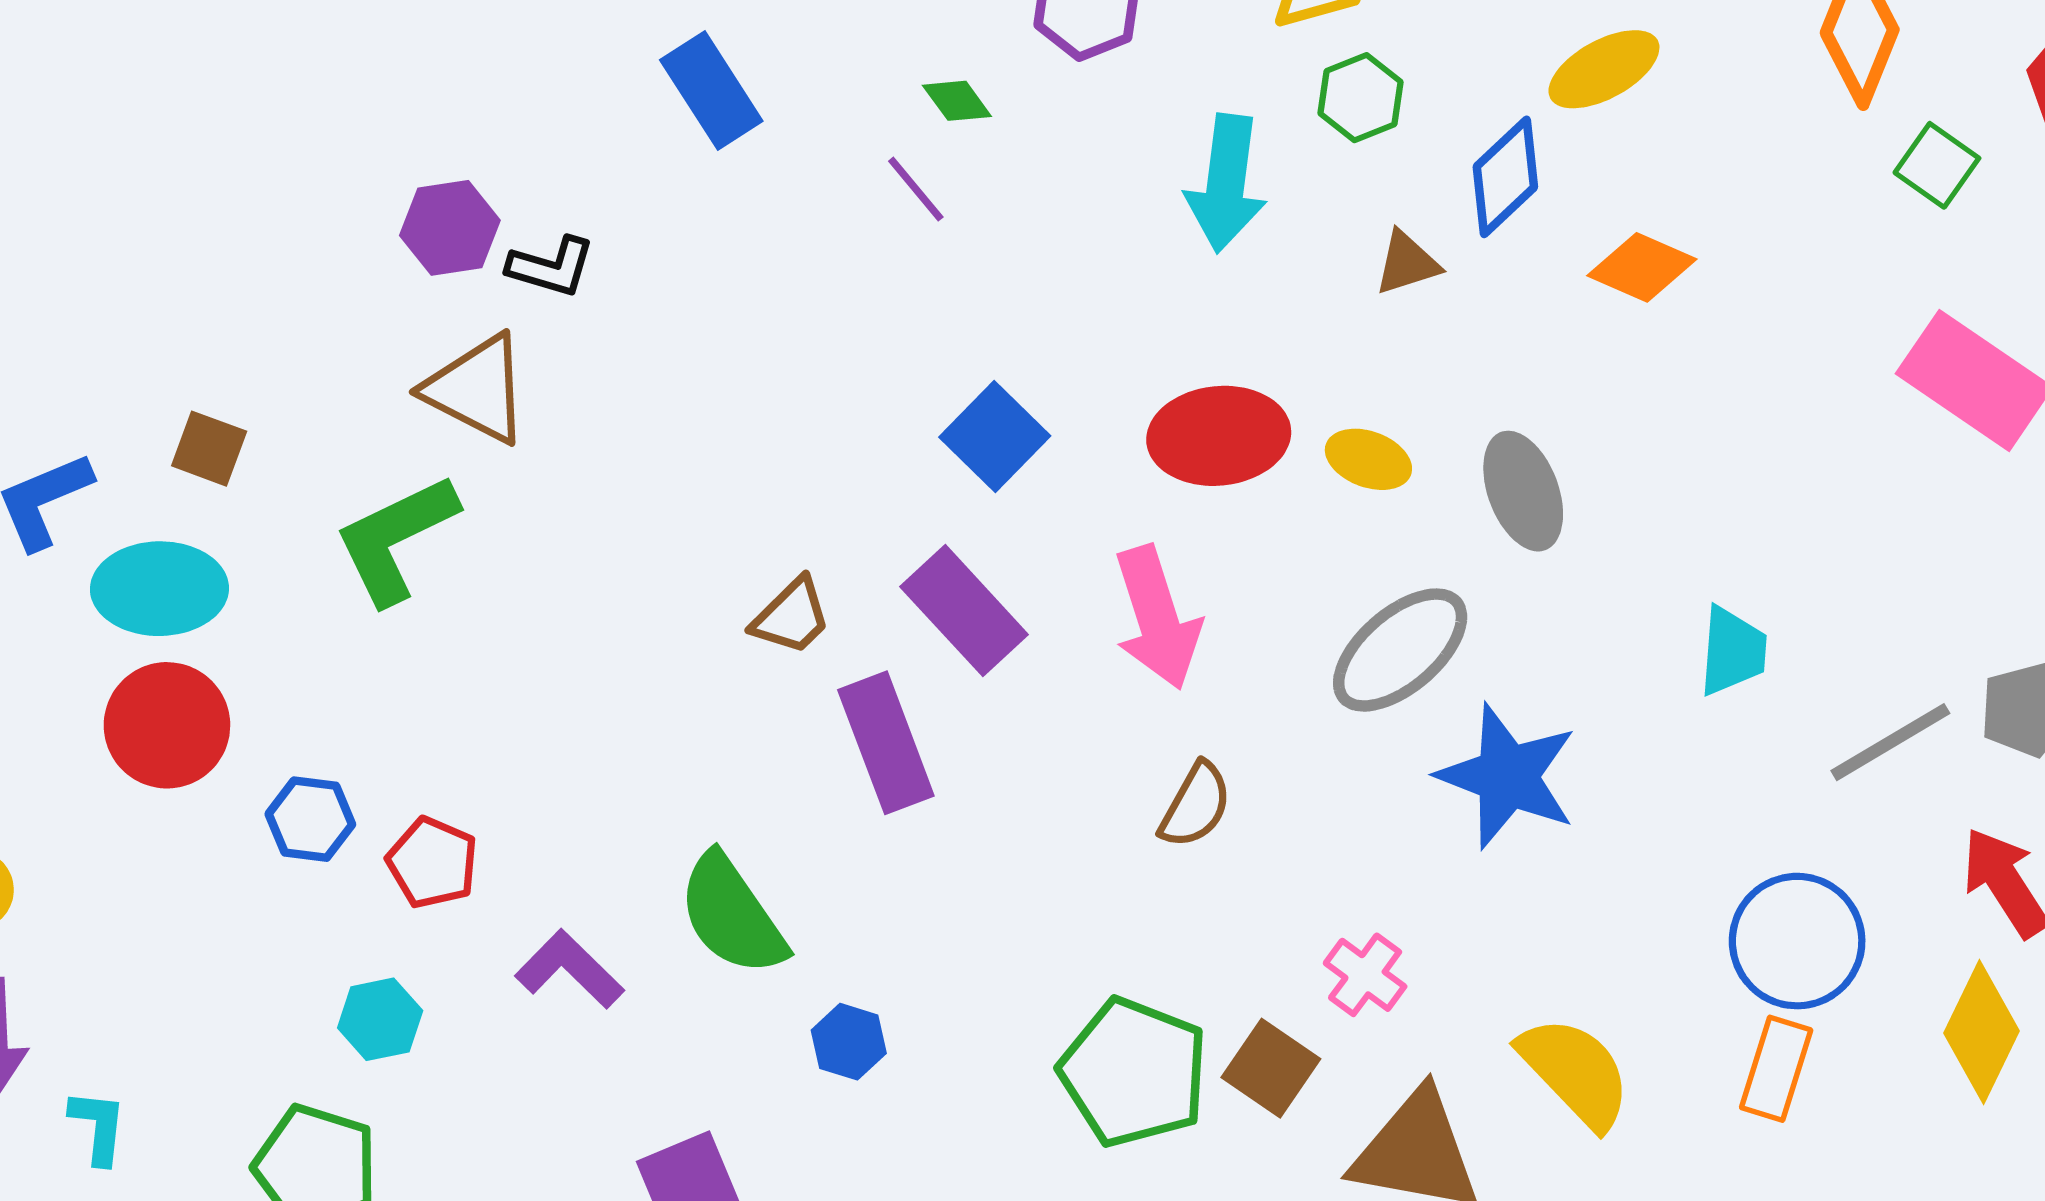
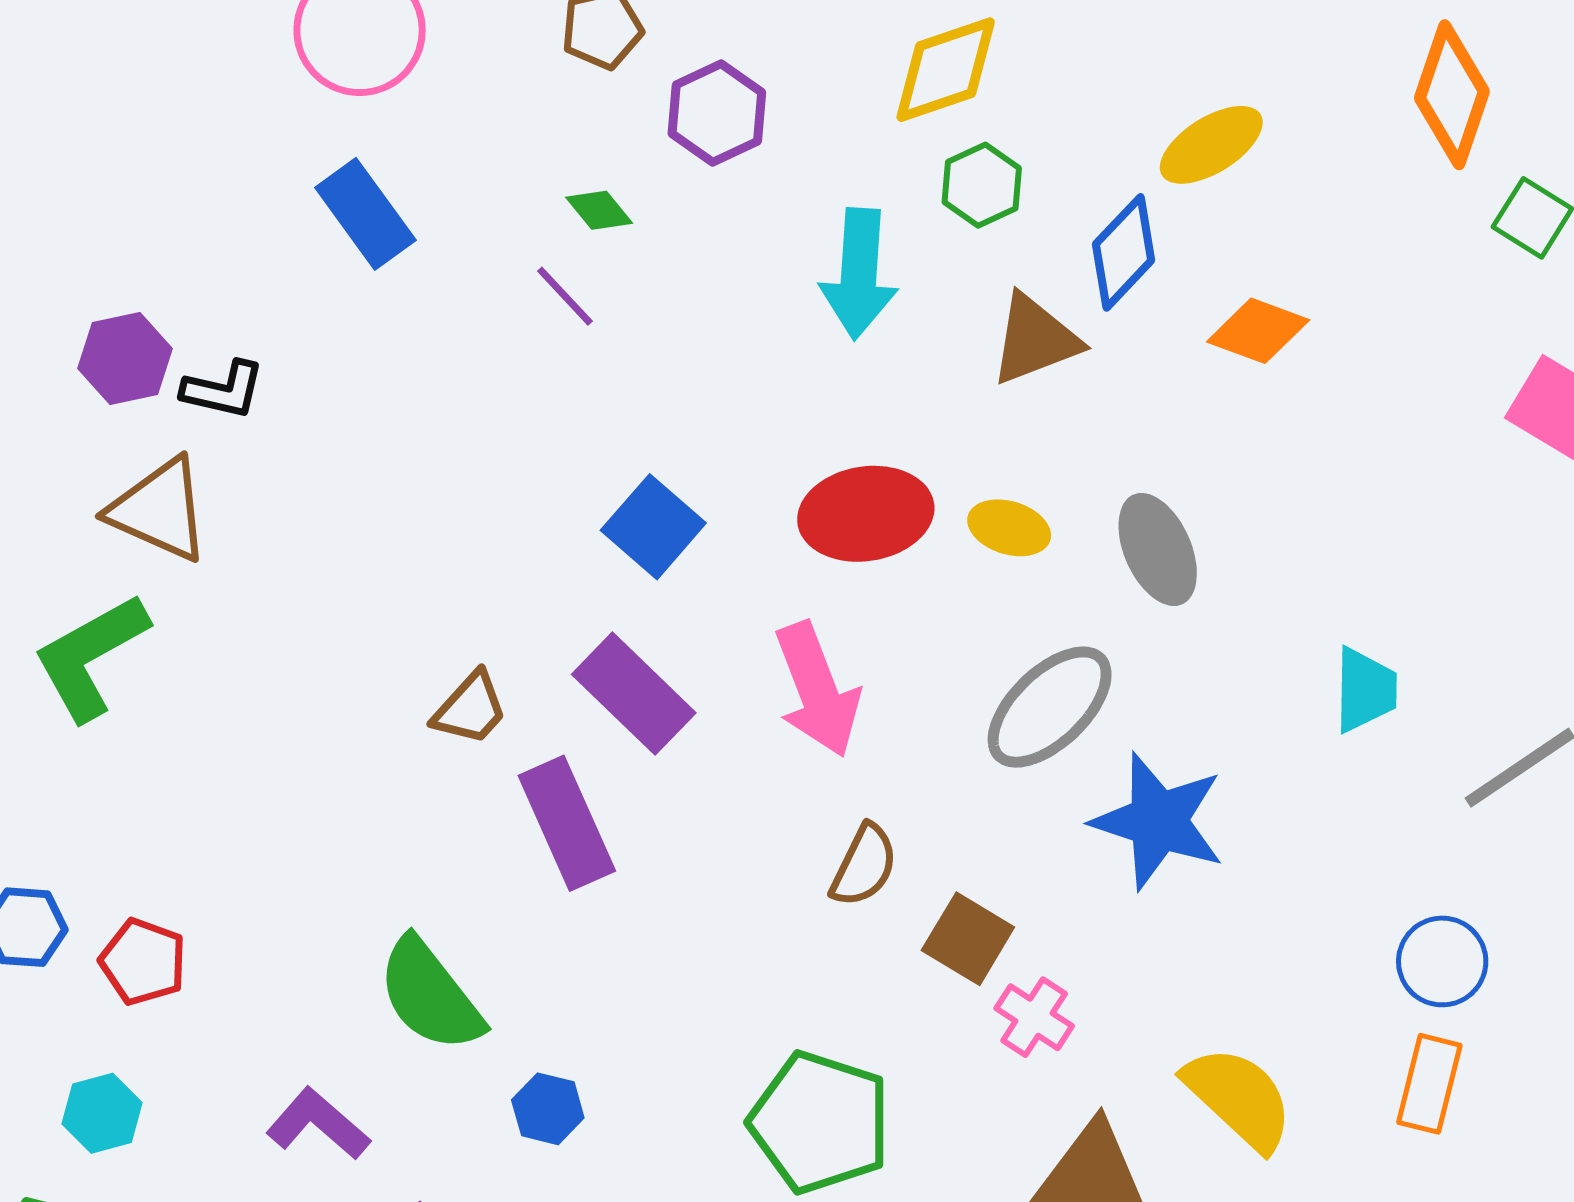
brown triangle: (1407, 263) -> (1035, 340), size x1.5
blue circle: (1797, 941) -> (1442, 961), size x0.7
purple L-shape: (569, 969) -> (318, 1124), moved
brown square: (1271, 1068) -> (968, 939), moved

